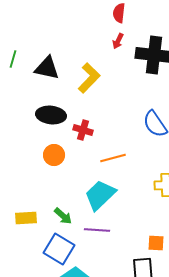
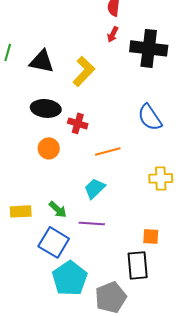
cyan trapezoid: (100, 195) -> (95, 188), size x0.7

